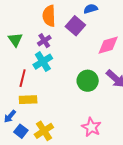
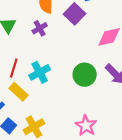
cyan cross: (43, 62) -> (40, 72), moved
yellow rectangle: (28, 100) -> (18, 92), turned 42

